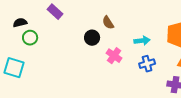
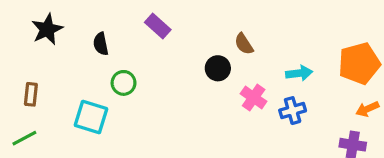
black semicircle: (20, 23) -> (101, 44), turned -88
green circle: (30, 38) -> (124, 83), moved
blue cross: (147, 64) -> (293, 111), moved

